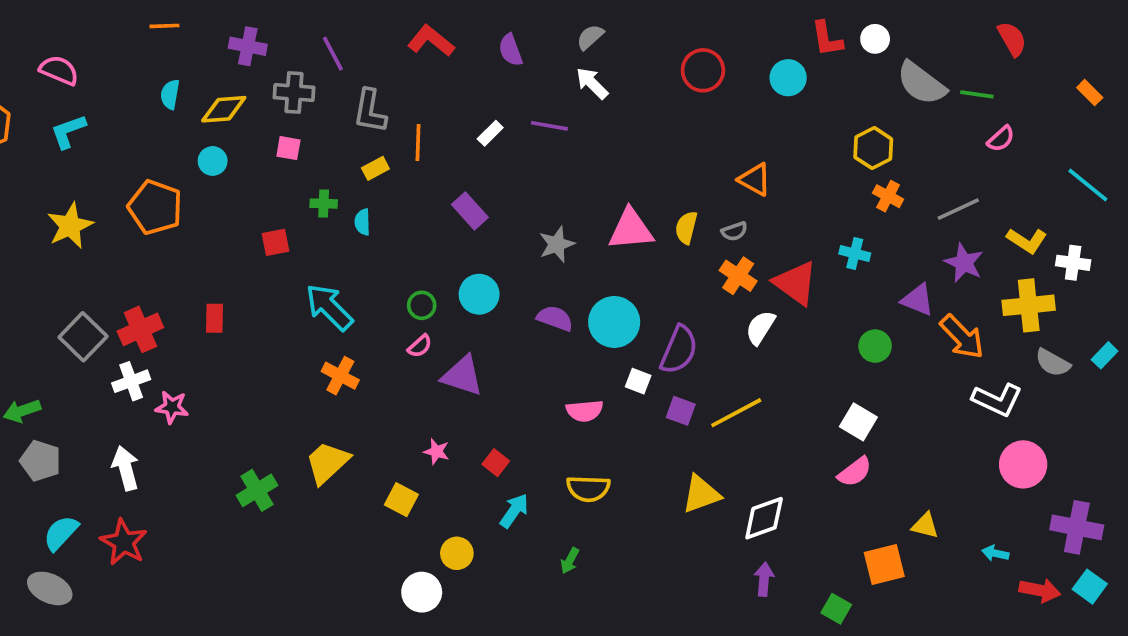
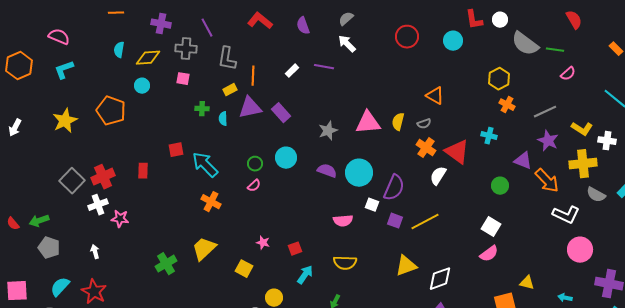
red square: (276, 242) -> (176, 150), moved
purple triangle: (462, 376) -> (250, 108), moved, turned -30
red square: (496, 463) -> (295, 249), turned 32
white arrow: (126, 468) -> (95, 252), size x0.6

